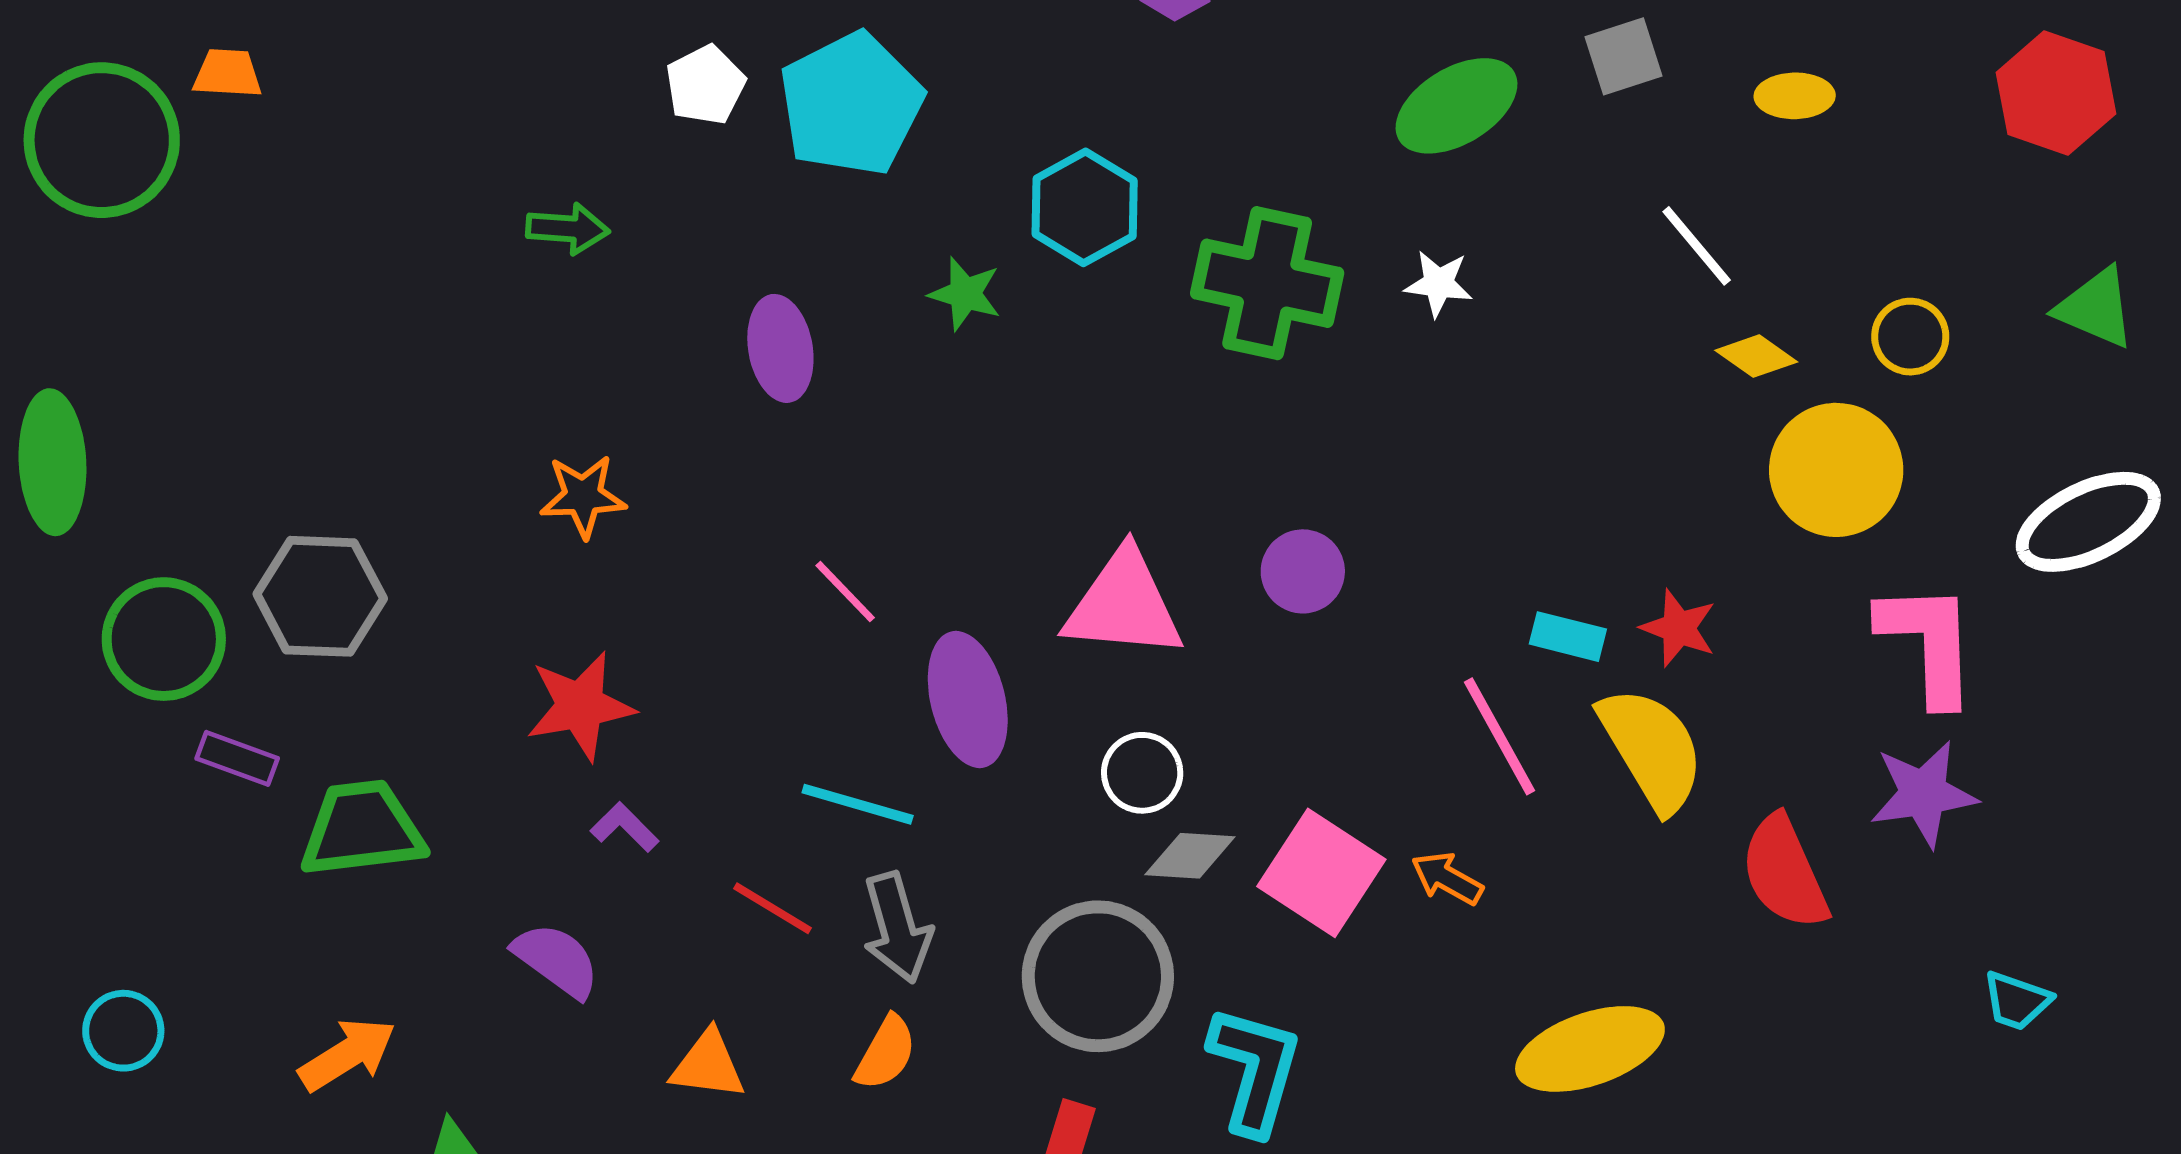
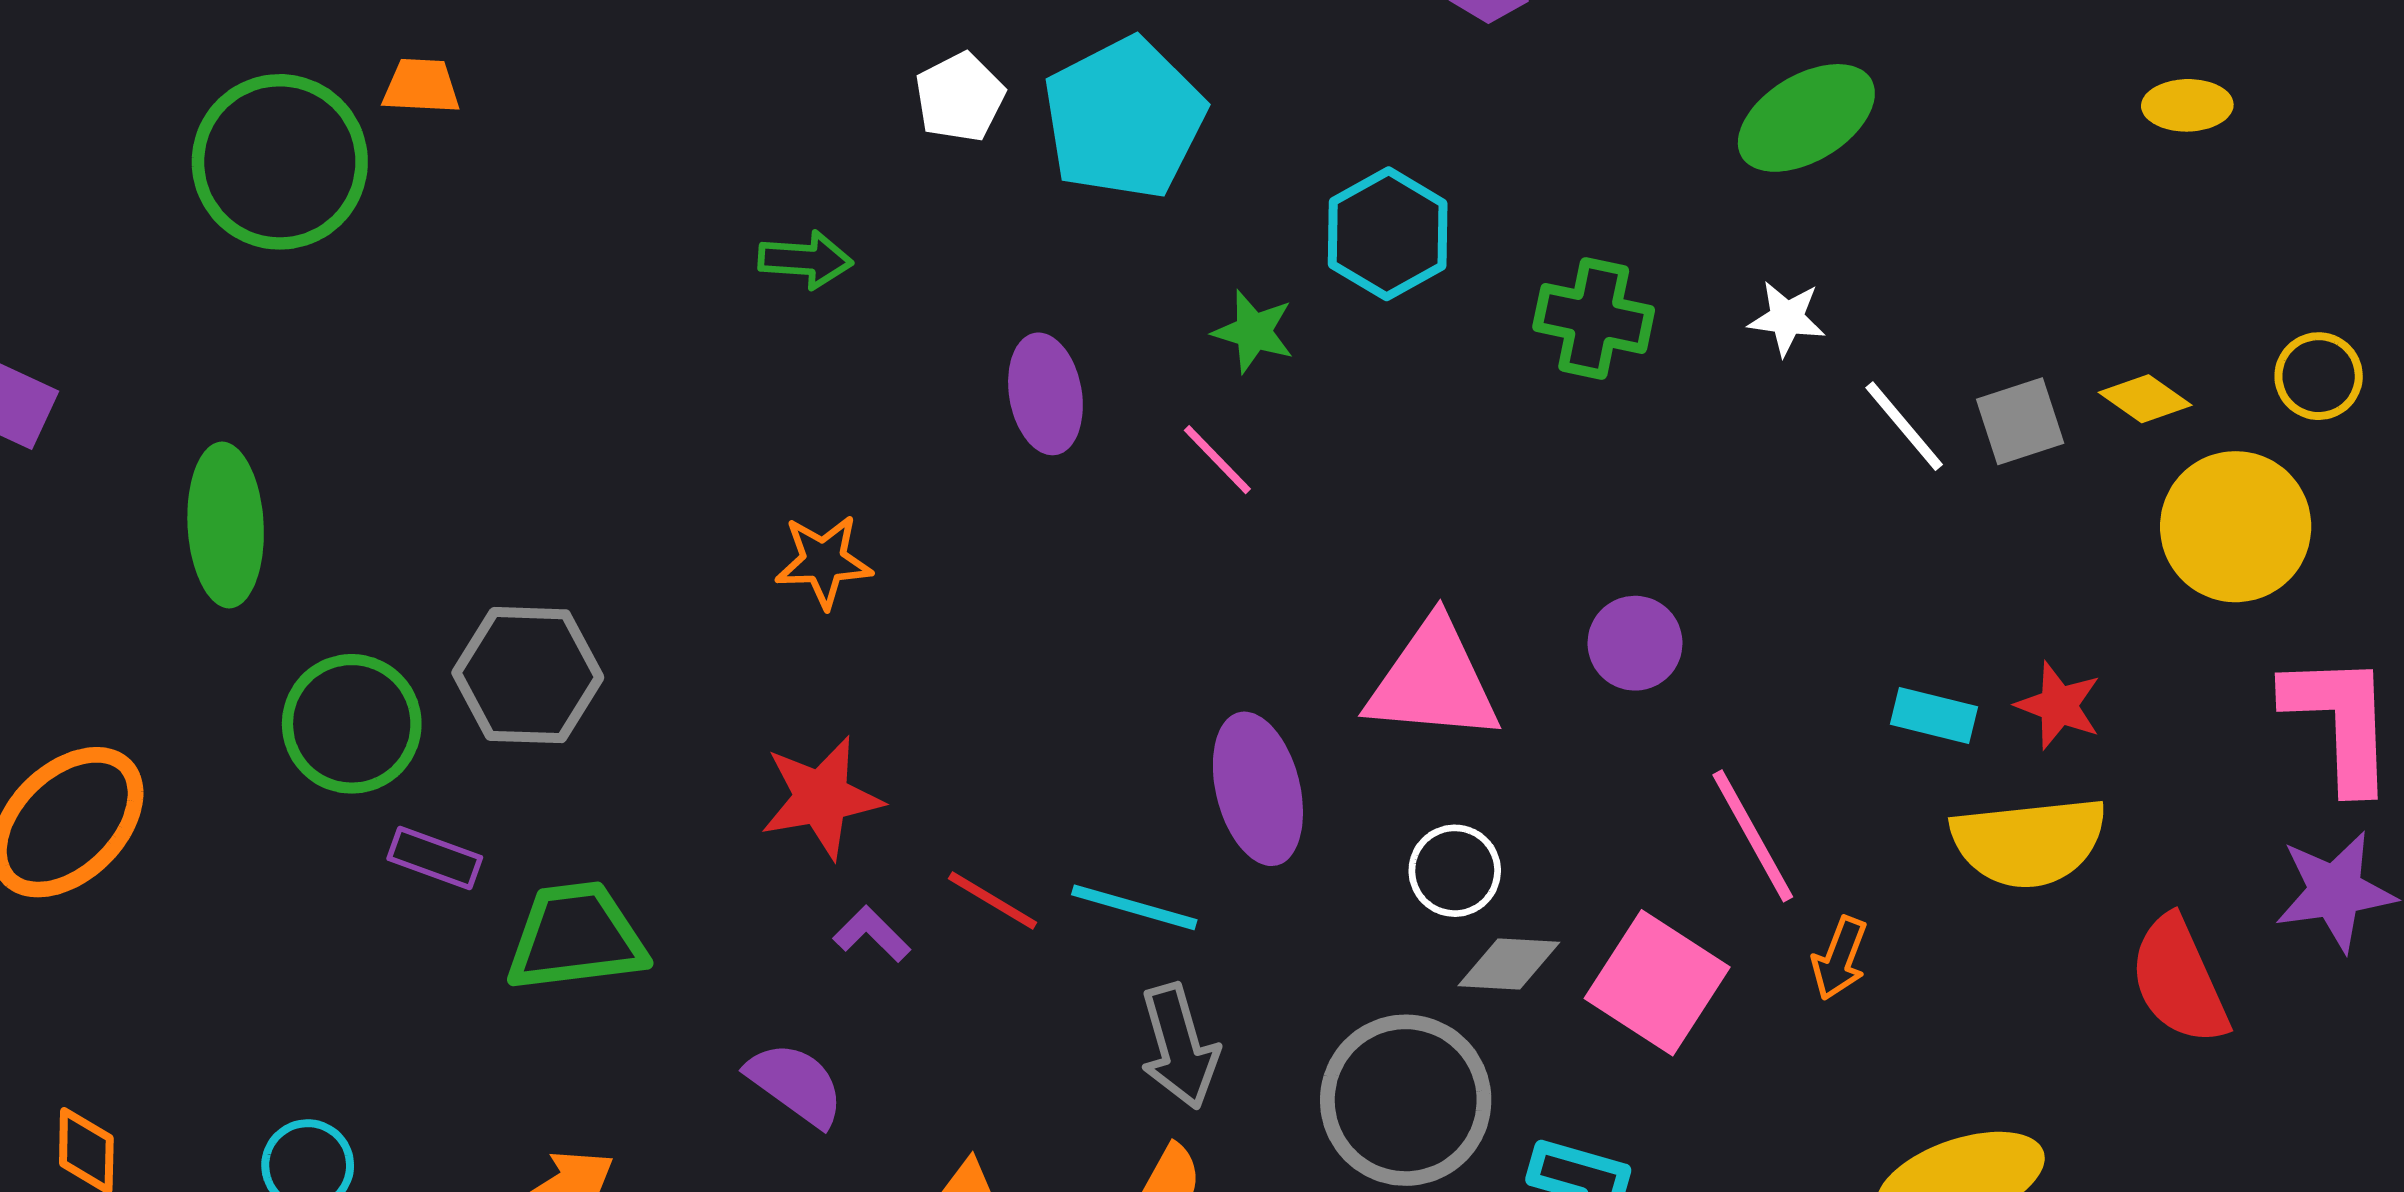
gray square: (1624, 56) -> (2020, 421), moved
white line: (1697, 246) -> (1904, 426), moved
green cross: (1267, 283) -> (1594, 318), size x0.7
pink line: (845, 592) -> (1217, 460), moved
pink line: (1499, 736) -> (1753, 836), moved
yellow semicircle: (1652, 749) -> (2029, 842), turned 115
orange arrow: (1447, 878) -> (1839, 958), moved, turned -98
red line: (772, 908) -> (993, 900), moved

